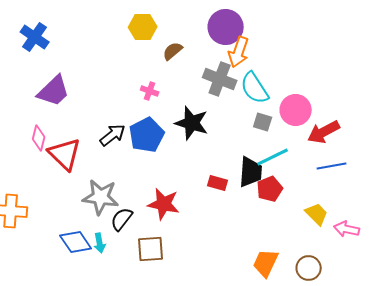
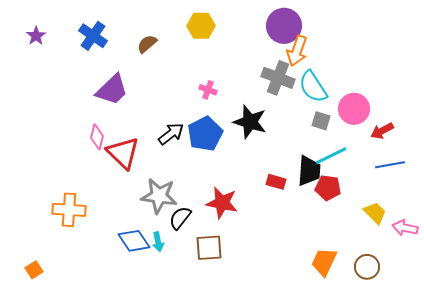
brown semicircle: (173, 51) -> (147, 44), moved
red arrow: (324, 132) -> (382, 131), size x0.7
red pentagon: (270, 189) -> (328, 188), turned 30

